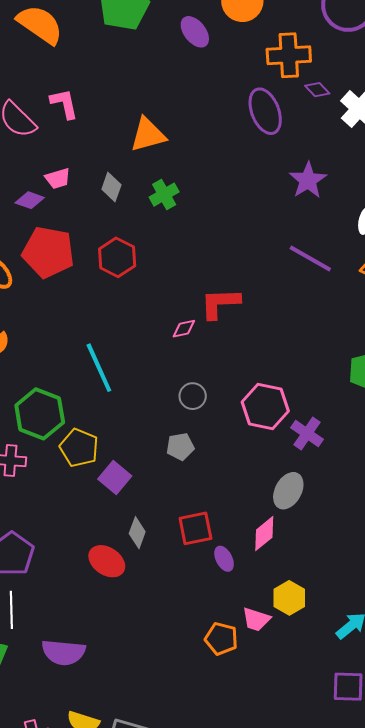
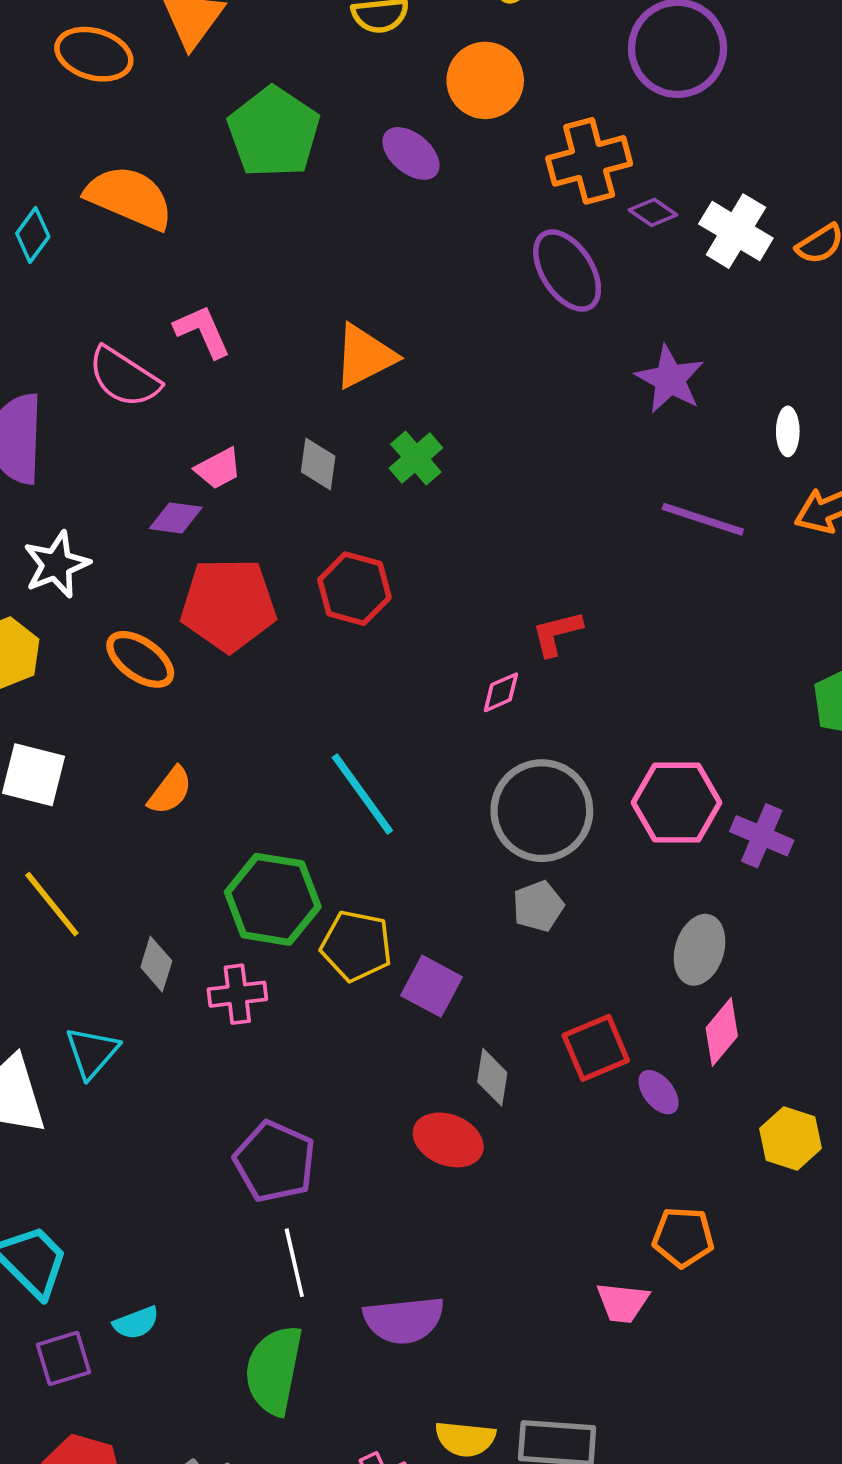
red L-shape: (220, 303) -> (557, 633), size x0.7
gray circle: (193, 396) -> (542, 811), size x2.0
gray ellipse: (288, 491) -> (700, 950), moved
pink trapezoid: (256, 619) -> (623, 1303), moved

